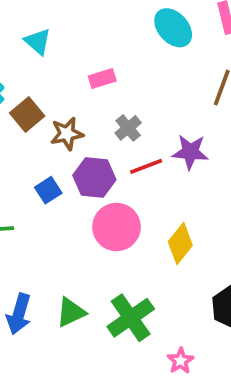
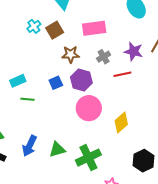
pink rectangle: (102, 79) -> (94, 28), size x1.6
brown square: (27, 115) -> (55, 30), moved
purple star: (190, 152) -> (133, 51), moved
red line: (146, 166) -> (122, 74), moved

